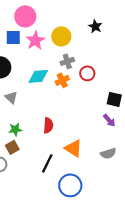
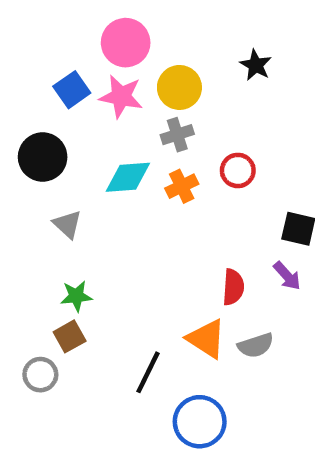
pink circle: (25, 16) -> (126, 43), moved
blue square: (13, 37) -> (72, 90), turned -35
pink star: (35, 40) -> (121, 96), turned -30
gray cross: (67, 61) -> (177, 135), moved
red semicircle: (48, 125) -> (233, 287), moved
gray semicircle: (108, 153) -> (256, 345), moved

